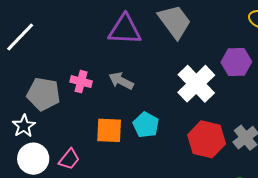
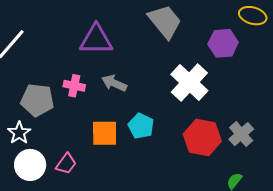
purple triangle: (125, 30) -> (96, 40), moved
purple hexagon: (236, 62) -> (223, 43), moved

